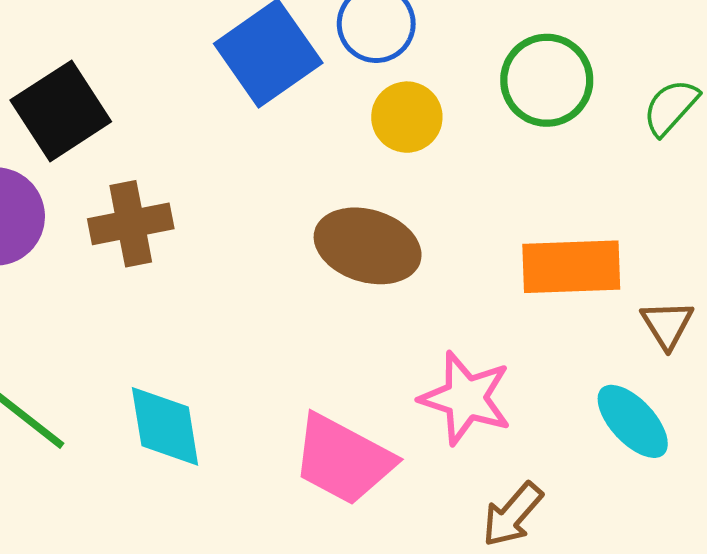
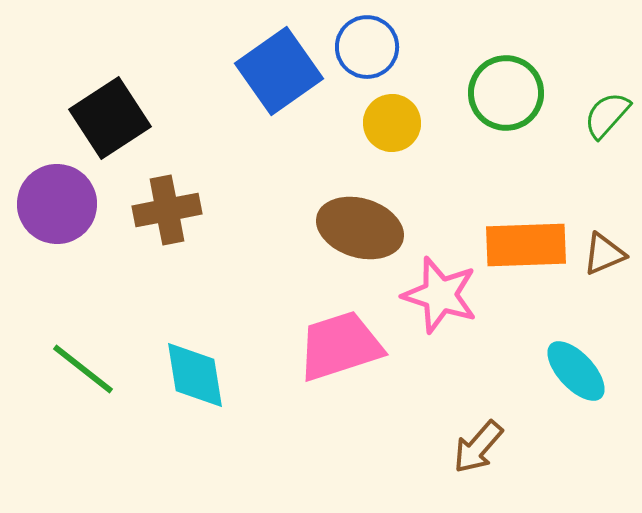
brown triangle: (667, 324) -> (604, 254), moved, turned 39
pink star: (466, 398) -> (440, 295), moved
pink trapezoid: (343, 459) -> (340, 346), moved, turned 134

